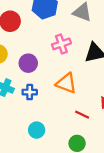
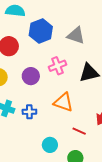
purple circle: (28, 63) -> (31, 76), moved
cyan circle: (37, 130) -> (50, 145), moved

